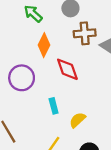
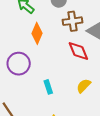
red diamond: (67, 69) -> (78, 51), moved
yellow semicircle: (77, 120) -> (84, 86), moved

